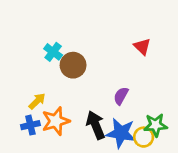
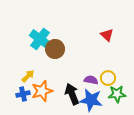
cyan cross: (53, 52) -> (40, 39), size x1.5
purple semicircle: (121, 96) -> (91, 80), moved, turned 72
yellow circle: (144, 137) -> (108, 78), moved

